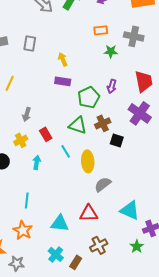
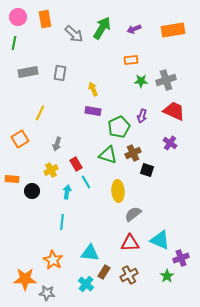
gray cross: (134, 36) -> (166, 80), moved, turned -30
red trapezoid: (144, 81) -> (174, 111), turned -55
purple cross: (140, 113) -> (170, 143), size x0.6
cyan line: (66, 151) -> (86, 182), moved
cyan line: (27, 200) -> (62, 222), moved
red triangle: (89, 213) -> (130, 243), moved
brown rectangle: (76, 262) -> (104, 272), moved

